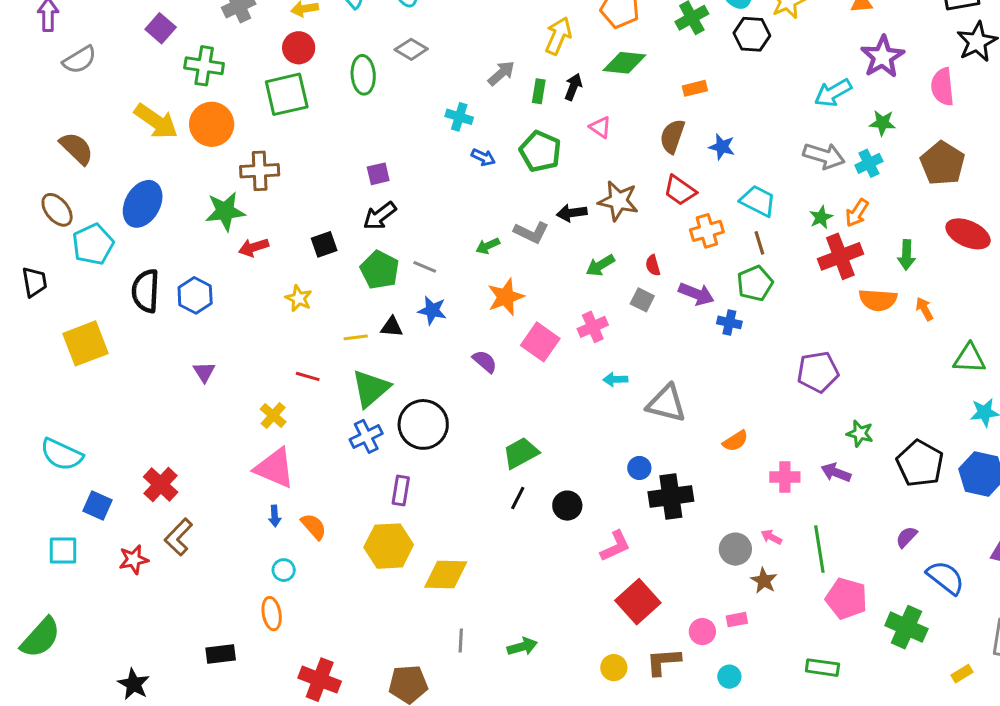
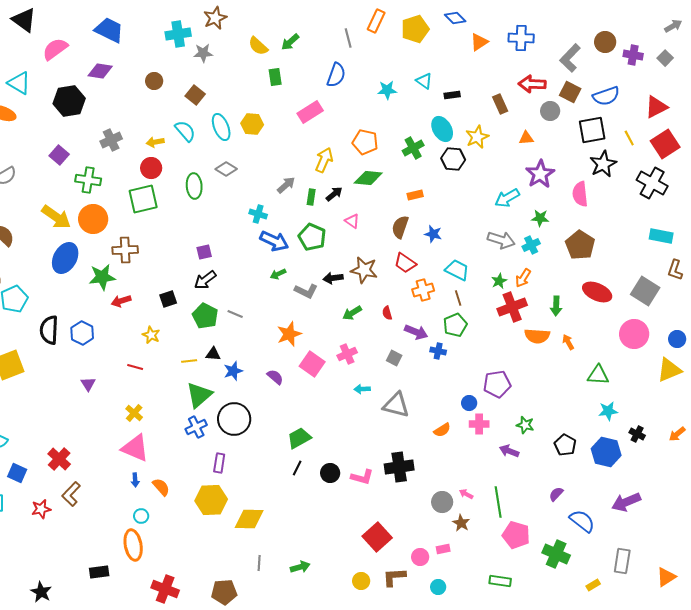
black arrow: (573, 87) -> (334, 194), turned 30
blue arrow: (483, 157) -> (274, 241), size x1.8
blue ellipse: (143, 204) -> (65, 258), moved
green arrow: (488, 246) -> (278, 274), moved
gray square: (642, 300) -> (394, 358), moved
blue star: (432, 310) -> (233, 371), moved, turned -30
red line: (308, 376) -> (135, 367), moved
black pentagon: (920, 463) -> (565, 445), size x0.7
blue circle: (639, 468) -> (469, 403), moved
pink cross: (785, 477) -> (479, 424), moved
pink L-shape: (615, 546) -> (362, 477), moved, turned 40
orange ellipse: (272, 614) -> (133, 545), size x1.4

